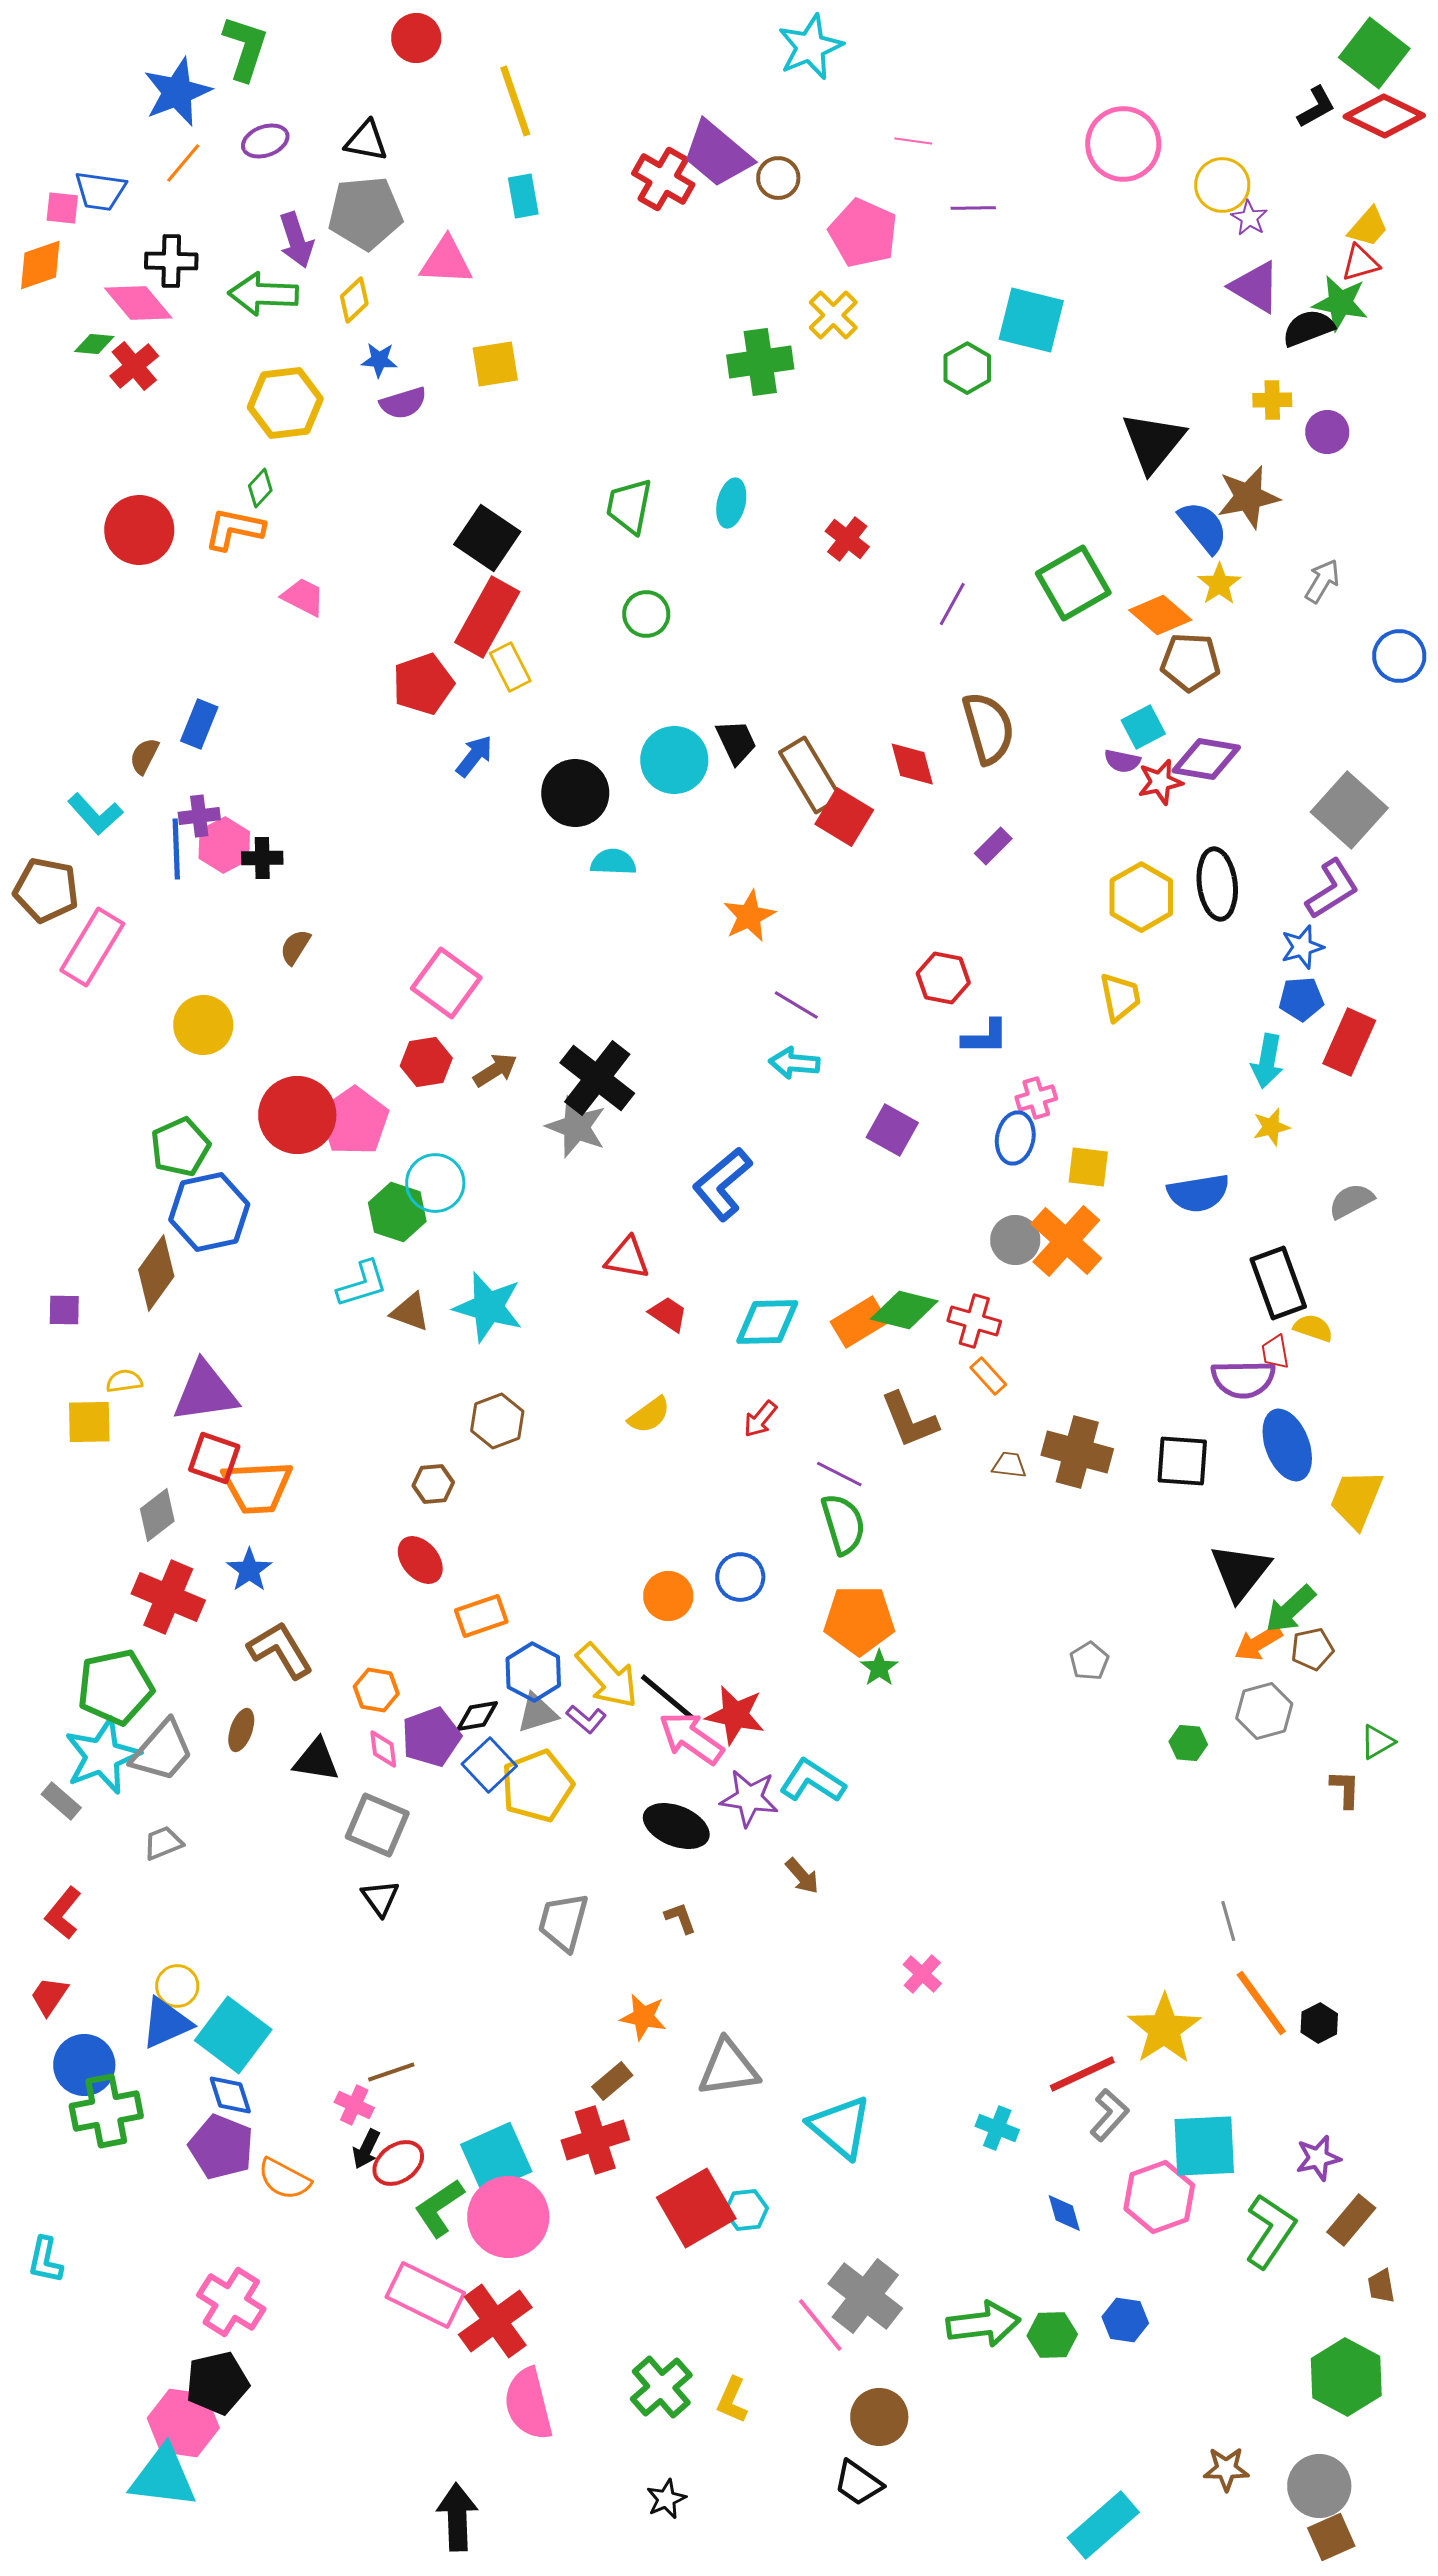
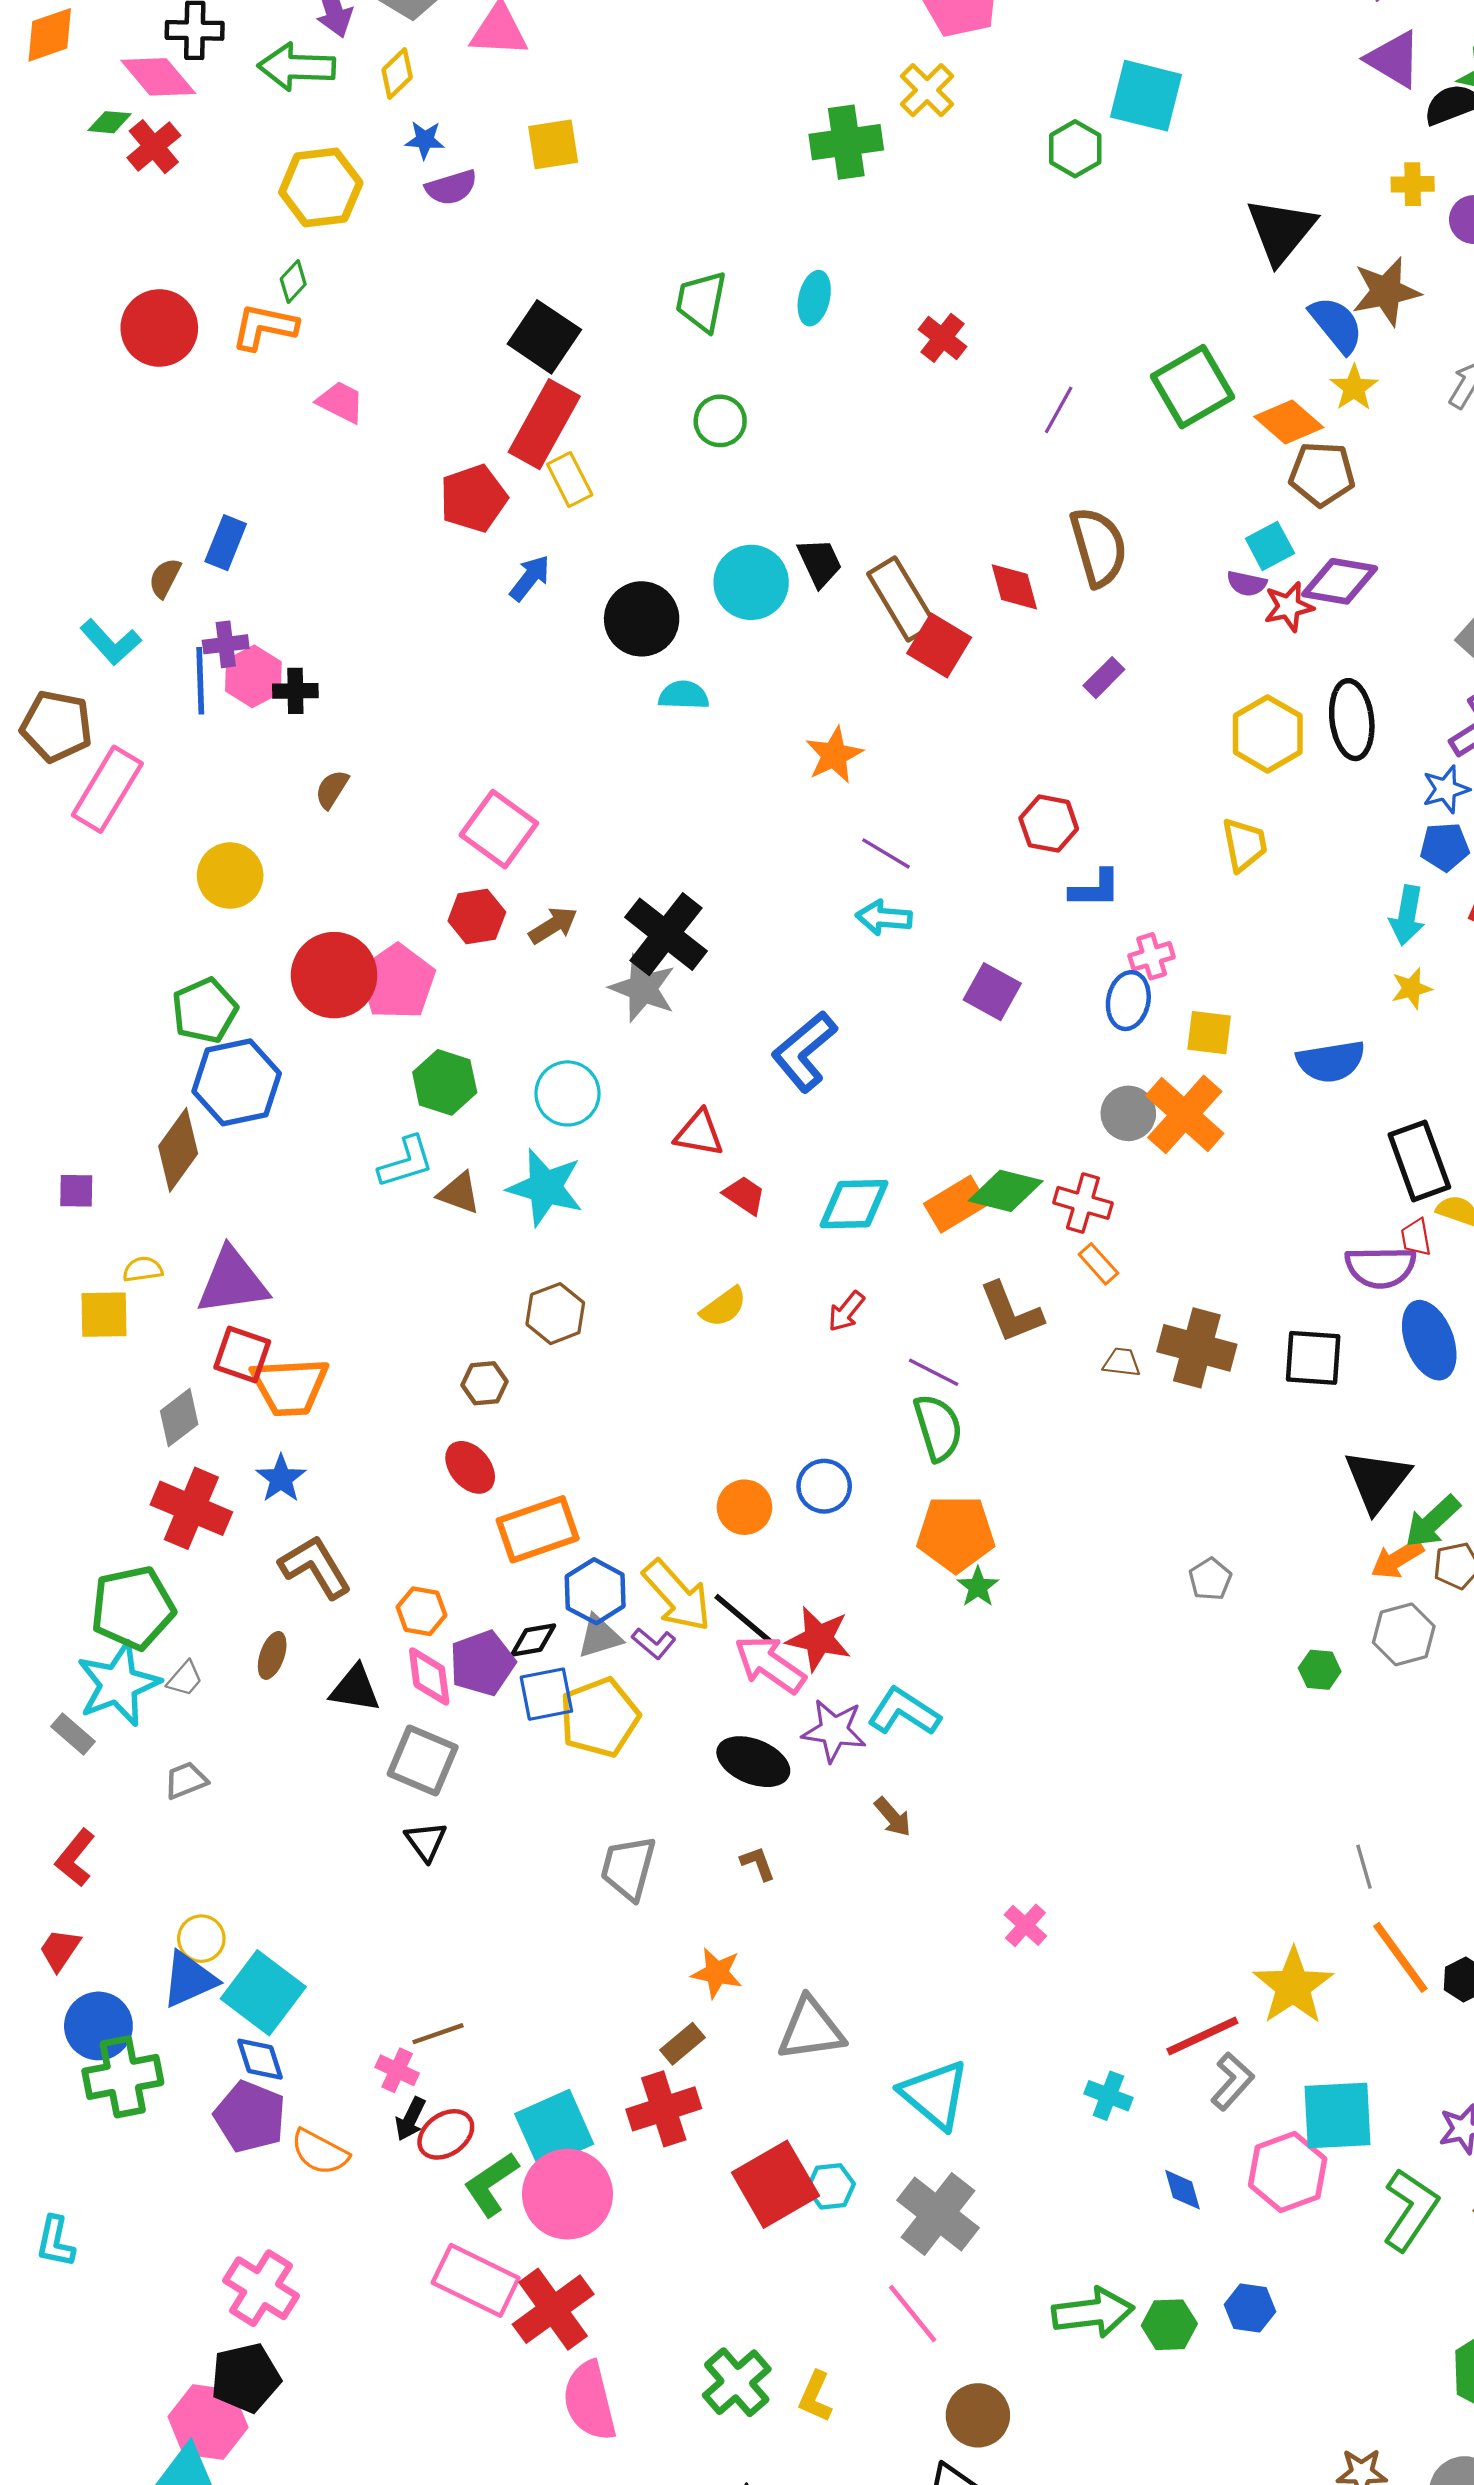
cyan circle: (435, 1183) -> (567, 1093), moved
orange rectangle: (481, 1616) -> (538, 1529), size x1.4
pink diamond: (383, 1749) -> (429, 1676), size x1.4
gray trapezoid: (162, 1751) -> (185, 1679), size x0.5
blue square: (489, 1765) -> (546, 1694), turned 32
gray cross: (865, 2296) -> (938, 2214), moved

